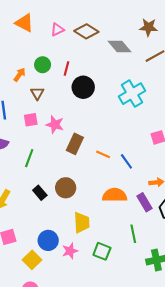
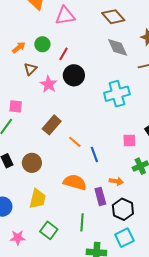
pink triangle: (57, 30) -> (65, 16), size x1.5
brown diamond: (86, 31) -> (113, 17), moved
pink square: (31, 120) -> (16, 106), moved
pink star: (55, 125) -> (49, 84), moved
pink star: (70, 251) -> (18, 238), moved

